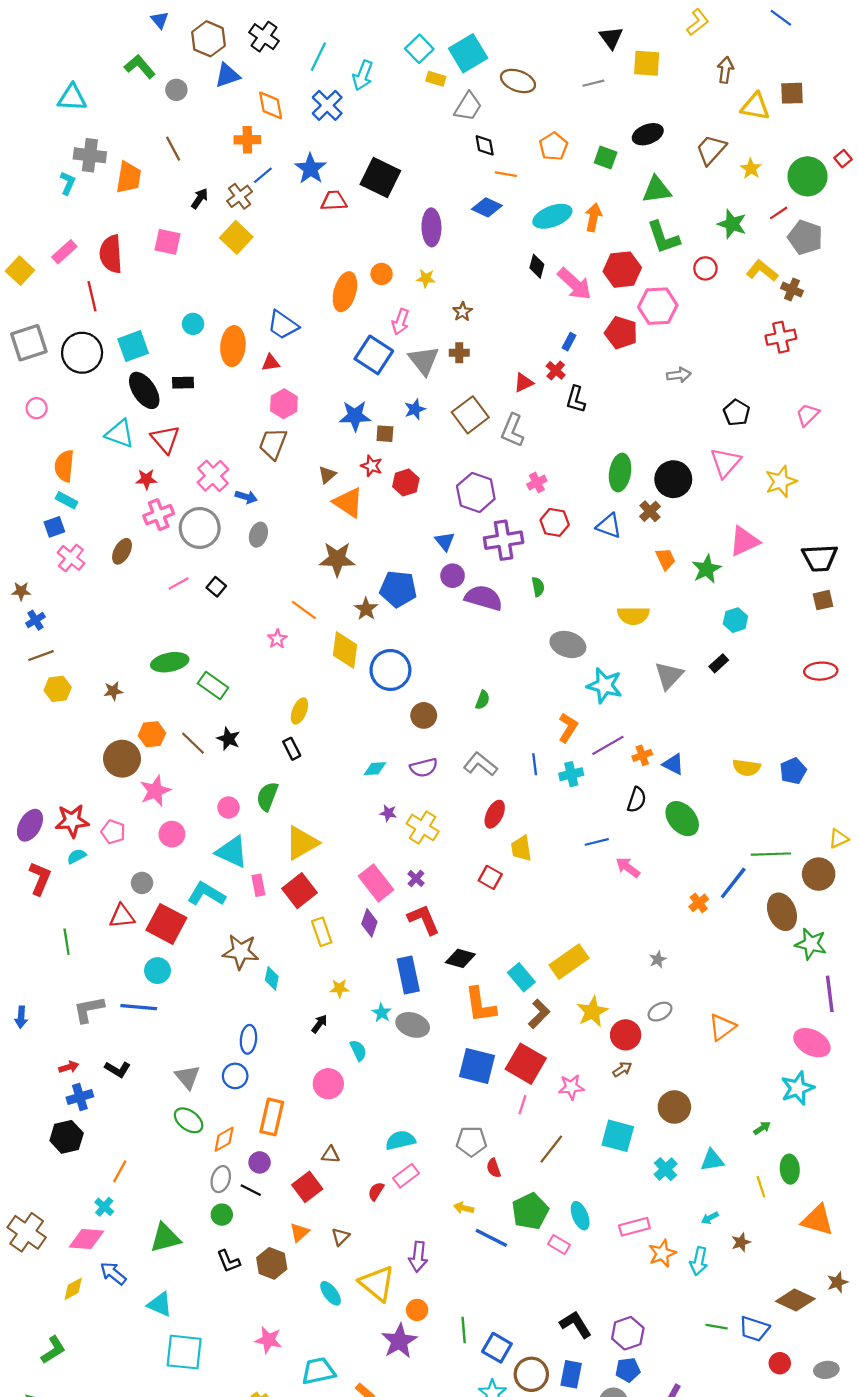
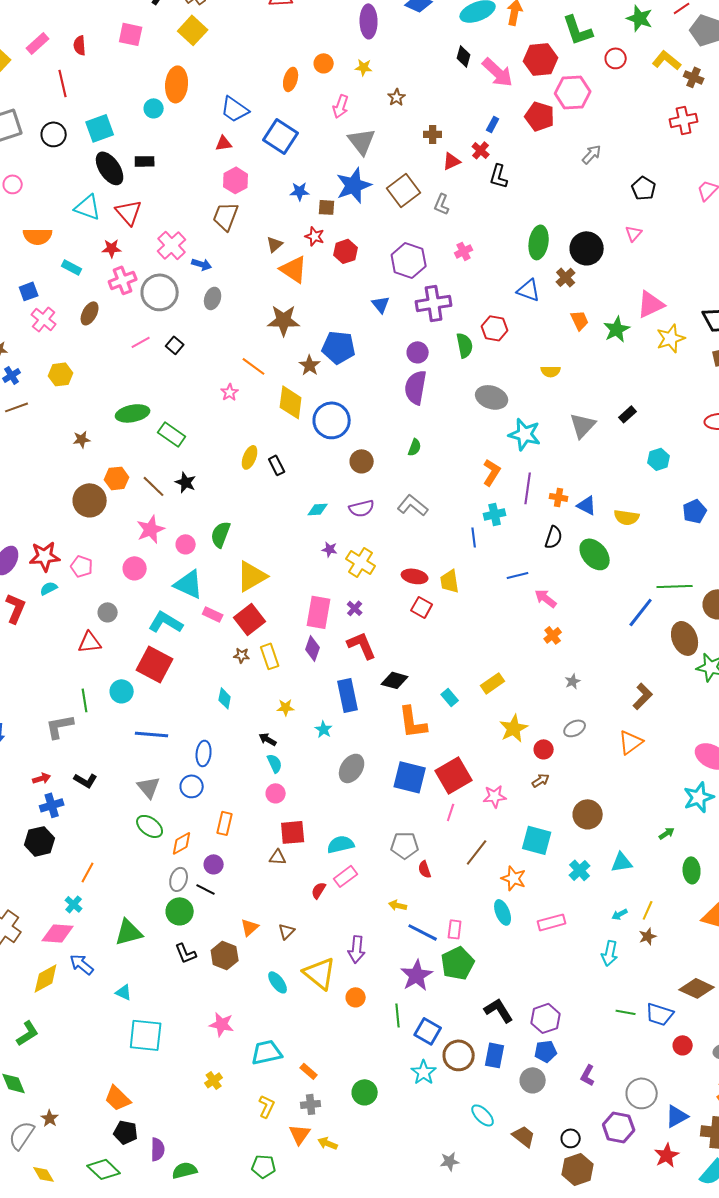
red semicircle: (111, 254) -> (80, 45), size x0.6
orange ellipse: (345, 292) -> (291, 79), size x0.7
orange ellipse: (233, 346) -> (177, 84), moved
black circle: (82, 353) -> (54, 134), size x0.7
brown cross: (459, 353) -> (433, 134), moved
blue square: (374, 355) -> (281, 136), moved
gray arrow: (679, 375) -> (592, 154), turned -40
blue star: (415, 409) -> (354, 185), size x1.8
blue star: (355, 416) -> (300, 191), size x0.7
gray L-shape: (512, 430) -> (442, 204), size x0.7
pink triangle: (725, 463) -> (634, 233), size x0.6
orange semicircle: (64, 466) -> (38, 236), turned -96
yellow star: (781, 481) -> (671, 338), moved
cyan rectangle: (67, 500) -> (72, 267), moved
red hexagon: (555, 522) -> (495, 328), moved
purple circle: (453, 576) -> (418, 352), moved
green semicircle: (538, 587) -> (465, 345), size x1.4
purple semicircle: (484, 598) -> (416, 387), moved, turned -96
yellow semicircle: (633, 616) -> (551, 371), size x0.7
cyan hexagon: (735, 620) -> (659, 459), moved
yellow hexagon: (58, 689) -> (61, 374), moved
purple line: (608, 745) -> (528, 488), turned -52
black rectangle: (292, 749) -> (277, 465), moved
orange cross: (642, 755) -> (559, 497), turned 30
blue line: (535, 764) -> (474, 537), moved
yellow semicircle: (746, 768) -> (627, 517), moved
pink star: (155, 791) -> (151, 529), moved
red ellipse: (495, 814) -> (415, 576), moved, turned 75
pink rectangle: (376, 883) -> (319, 612), turned 48
pink rectangle: (258, 885) -> (213, 614), turned -54
orange cross: (699, 903) -> (553, 635), moved
red square: (166, 924) -> (155, 664), moved
green line: (67, 942) -> (85, 700), moved
brown star: (241, 952) -> (242, 655), moved, size x0.5
yellow rectangle: (569, 962) -> (493, 683), size x0.7
cyan rectangle: (521, 977) -> (450, 697), size x0.7
blue line: (139, 1007) -> (152, 734), moved
brown L-shape: (539, 1014) -> (643, 696), moved
black arrow: (319, 1024) -> (268, 739), turned -96
gray ellipse: (413, 1025) -> (352, 768), moved, turned -76
red circle: (626, 1035) -> (544, 749), size x0.7
cyan semicircle: (358, 1050) -> (275, 763), moved
red square: (526, 1064) -> (454, 775), turned 30
pink circle: (328, 1084) -> (276, 793), size x0.7
orange rectangle: (272, 1117) -> (225, 823), size x0.7
red square: (307, 1187) -> (293, 832), moved, turned 32
yellow line: (761, 1187) -> (648, 910), moved, turned 42
green pentagon: (530, 1211) -> (458, 963), moved
green circle: (222, 1215) -> (180, 911), size x1.4
pink rectangle: (559, 1245) -> (455, 929), moved, turned 66
orange star: (662, 1253) -> (514, 878), moved, turned -30
yellow diamond: (73, 1289) -> (46, 978), size x1.4
cyan triangle: (160, 1304) -> (124, 992), size x0.7
purple star: (399, 1341) -> (417, 975), moved

